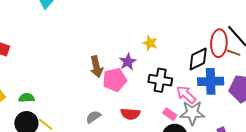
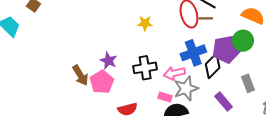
yellow star: (150, 43) -> (145, 23), moved
black diamond: (198, 59) -> (213, 66), moved
pink arrow: (186, 95) -> (174, 73), turned -35

